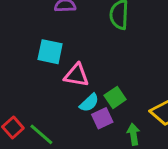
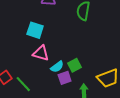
pink triangle: (76, 75) -> (41, 53), moved

